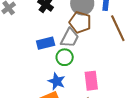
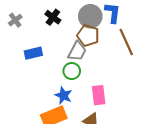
blue rectangle: (46, 43) -> (33, 53), moved

